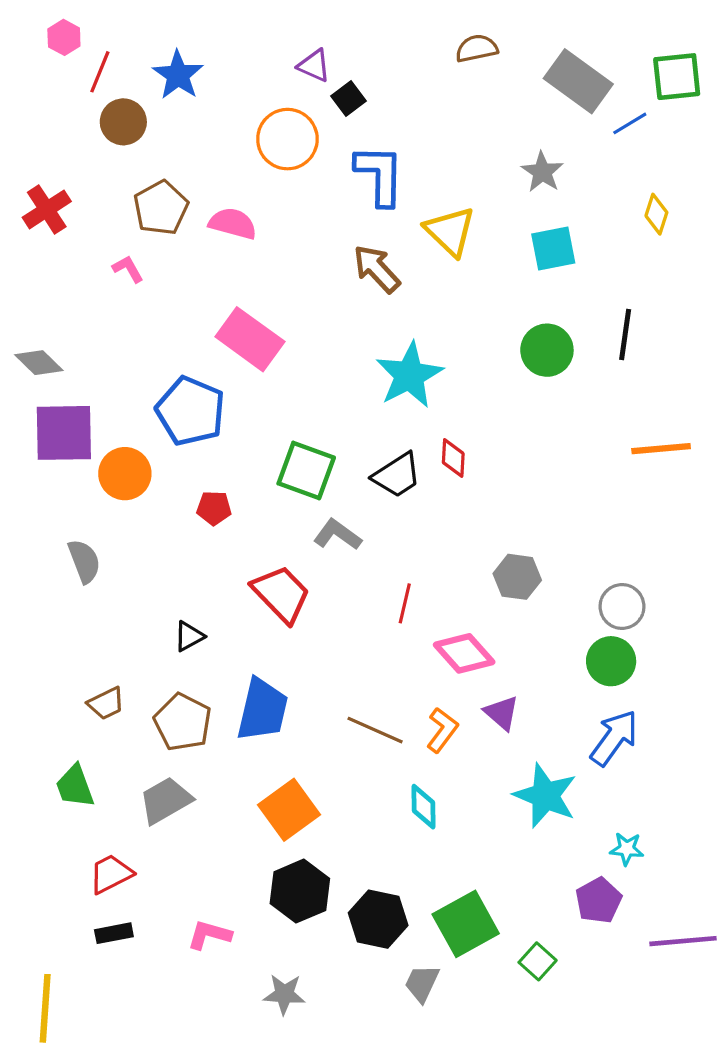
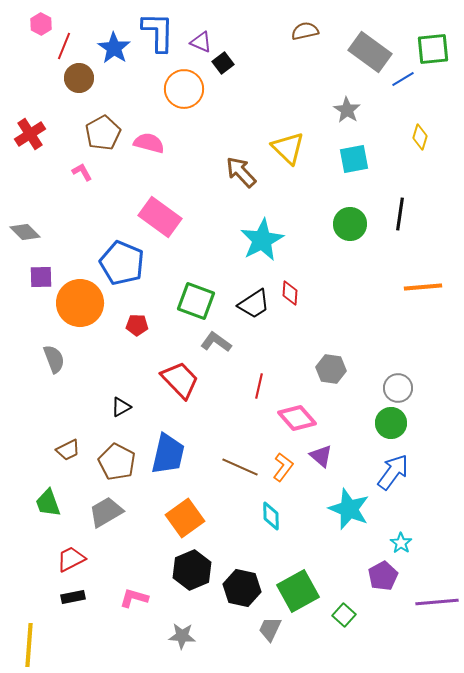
blue L-shape: (380, 175) -> (158, 32), moved
purple square: (64, 433) -> (41, 277), size x0.6
orange circle: (125, 474) -> (80, 303), size x1.4
cyan star: (627, 849) -> (401, 543), turned 30

